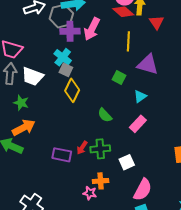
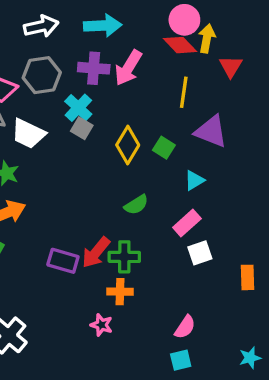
gray hexagon: (61, 16) -> (42, 75), moved
yellow diamond: (72, 90) -> (128, 145), moved
green semicircle: (105, 115) -> (136, 205), turned -84
red arrow: (82, 148) -> (96, 253), size x1.5
white square: (127, 162) -> (200, 253), moved
orange cross: (101, 181) -> (120, 292), moved
pink semicircle: (143, 190) -> (185, 327), size x0.7

